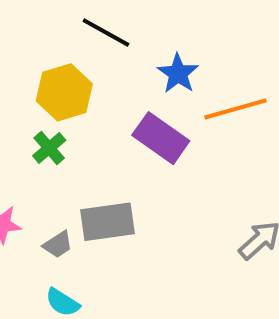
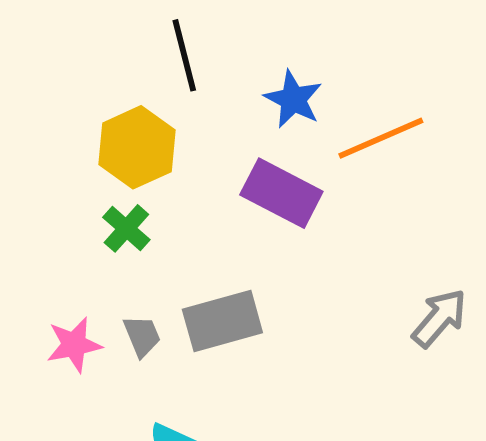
black line: (106, 33) -> (184, 55), turned 54
gray trapezoid: (58, 245) -> (142, 336), moved, turned -72

